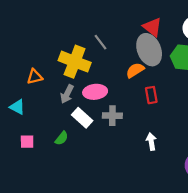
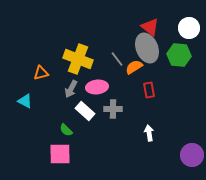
gray line: (100, 42) -> (117, 59), moved
green semicircle: (62, 138) -> (66, 130), turned 96
pink square: (27, 142) -> (60, 154), moved, size x1.6

